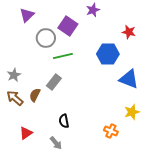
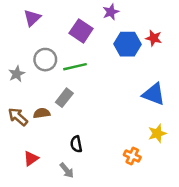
gray circle: (46, 38) -> (45, 60), moved
blue hexagon: (108, 54) -> (127, 44), moved
gray star: (14, 75) -> (17, 74), moved
brown semicircle: (35, 95) -> (42, 113), turned 56

